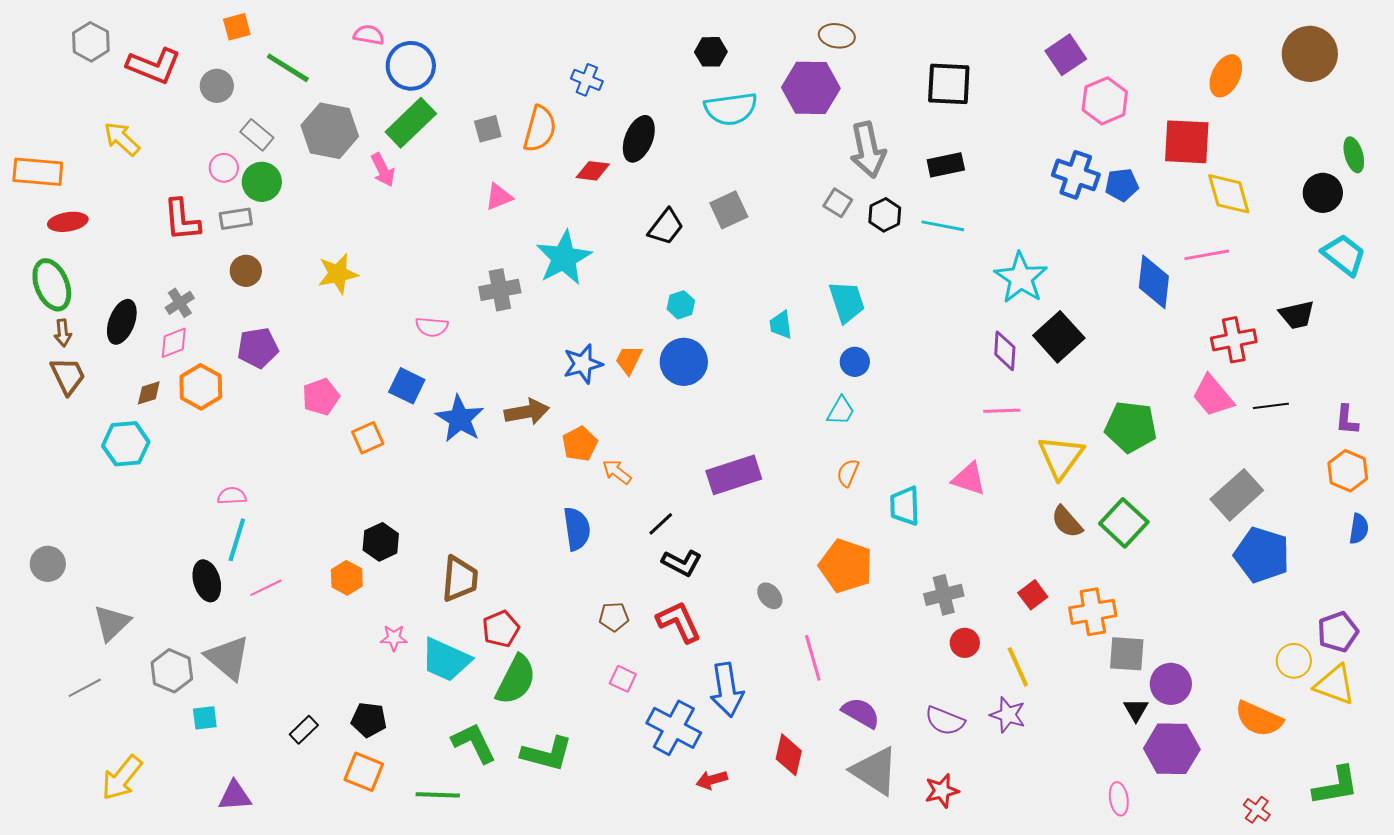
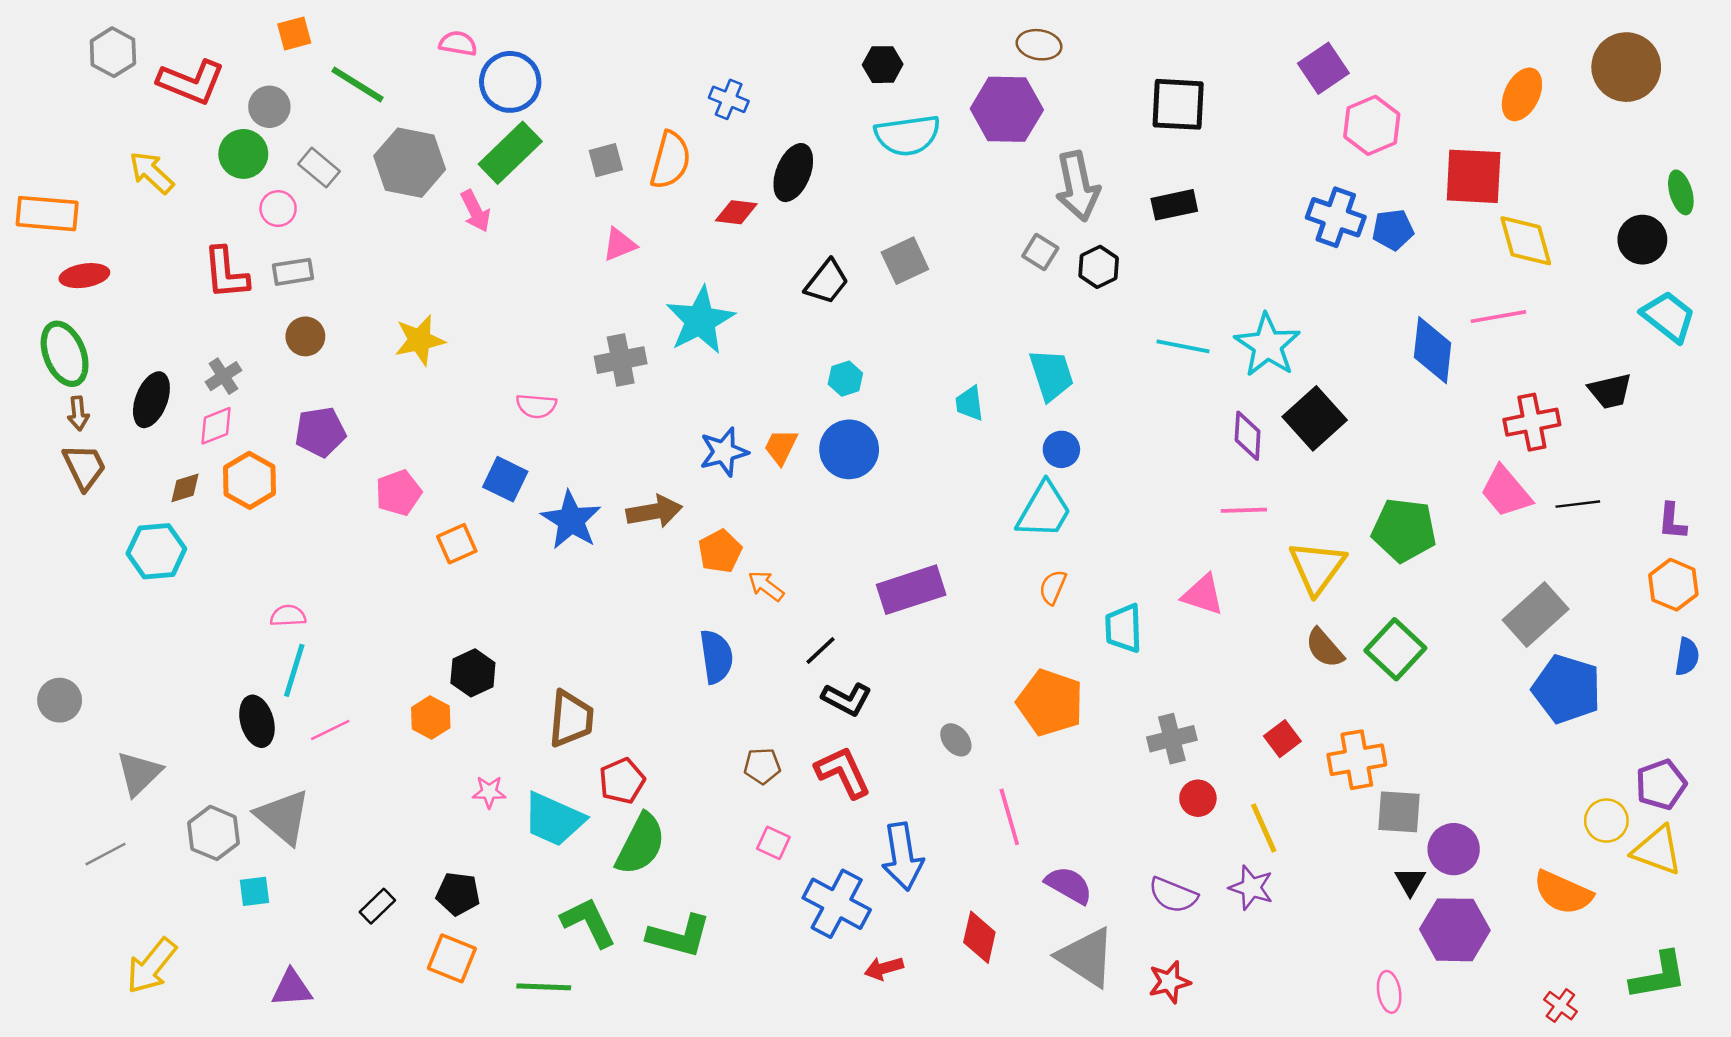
green circle: (262, 182) -> (243, 154), moved
cyan line: (943, 226) -> (1183, 346), moved
cyan trapezoid: (841, 411) -> (1044, 510), size x1.6

